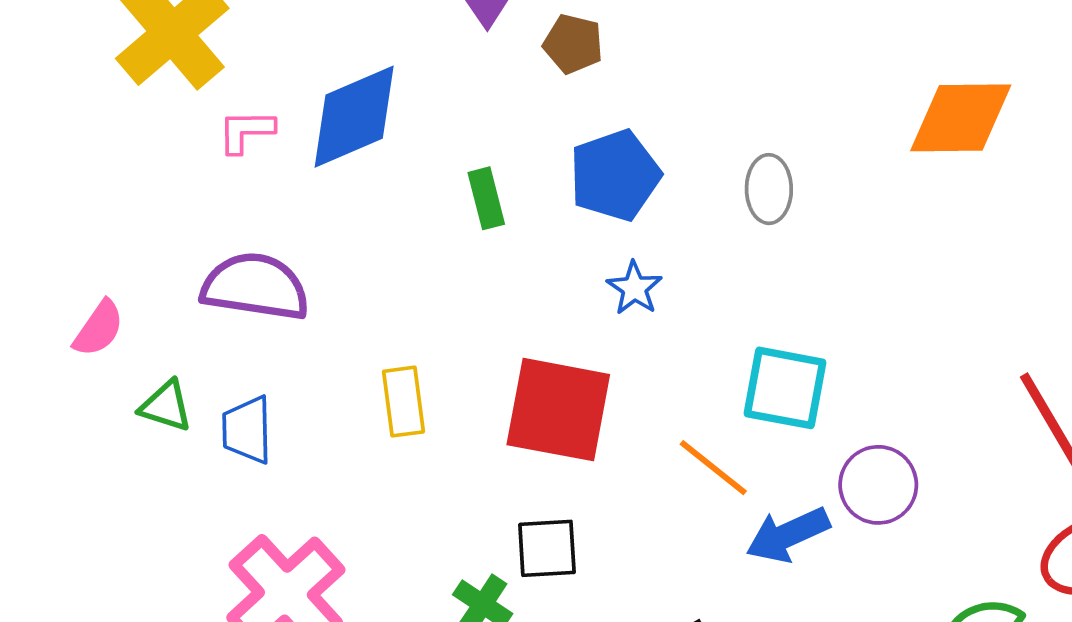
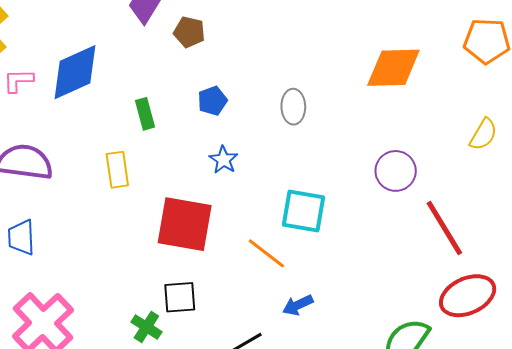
blue pentagon: (615, 175) -> (212, 101), size x0.6
yellow rectangle: (404, 402) -> (117, 170), moved
purple circle: (878, 485) -> (396, 171), moved
blue arrow: (788, 535) -> (298, 305), moved, size x0.7

